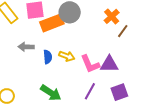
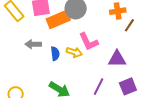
orange cross: (112, 16) -> (118, 11), turned 35
pink L-shape: (90, 64) -> (89, 42), moved

